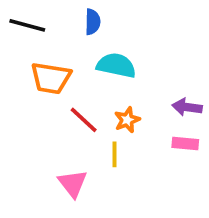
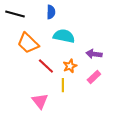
orange trapezoid: (51, 78) -> (28, 43), turned 35
purple arrow: (187, 107) -> (94, 54), moved
pink rectangle: (185, 144) -> (94, 77), moved, turned -48

